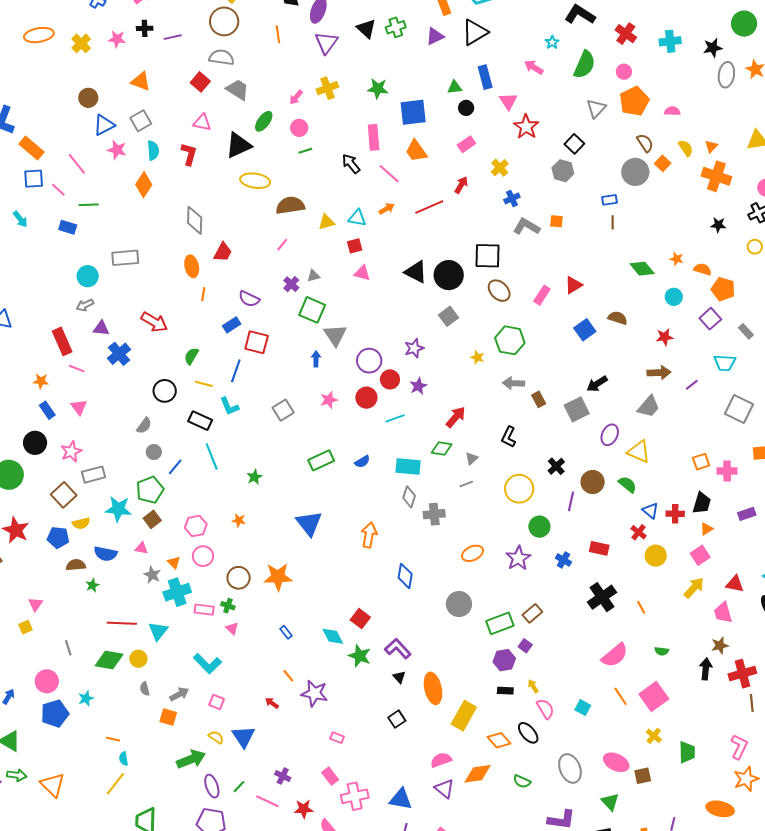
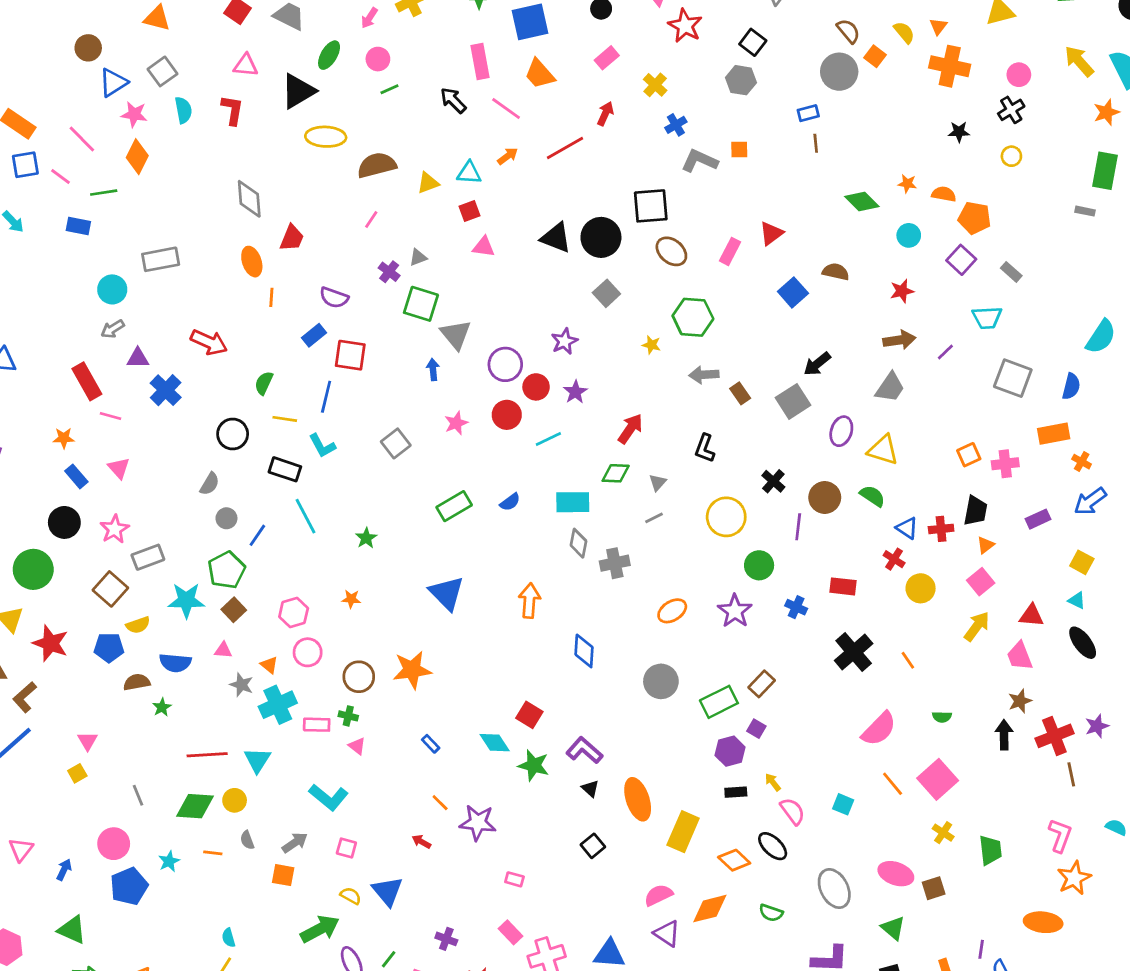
orange diamond: (144, 185) -> (137, 157), moved
orange line: (113, 739) -> (213, 853), moved

